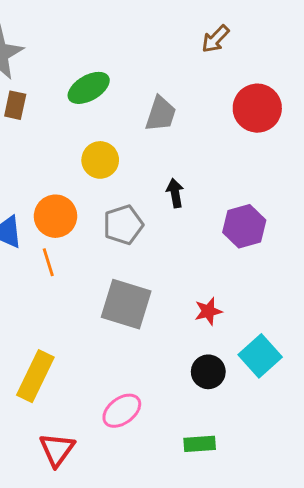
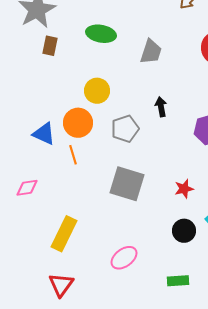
green ellipse: (89, 88) -> (101, 34), turned 40
yellow circle: (100, 160) -> (97, 91), moved
red triangle: (57, 450) -> (61, 285), moved

